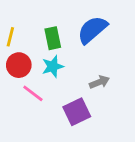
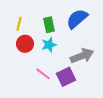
gray arrow: (99, 82) -> (82, 56), size x1.6
pink line: (33, 93) -> (43, 74), moved

